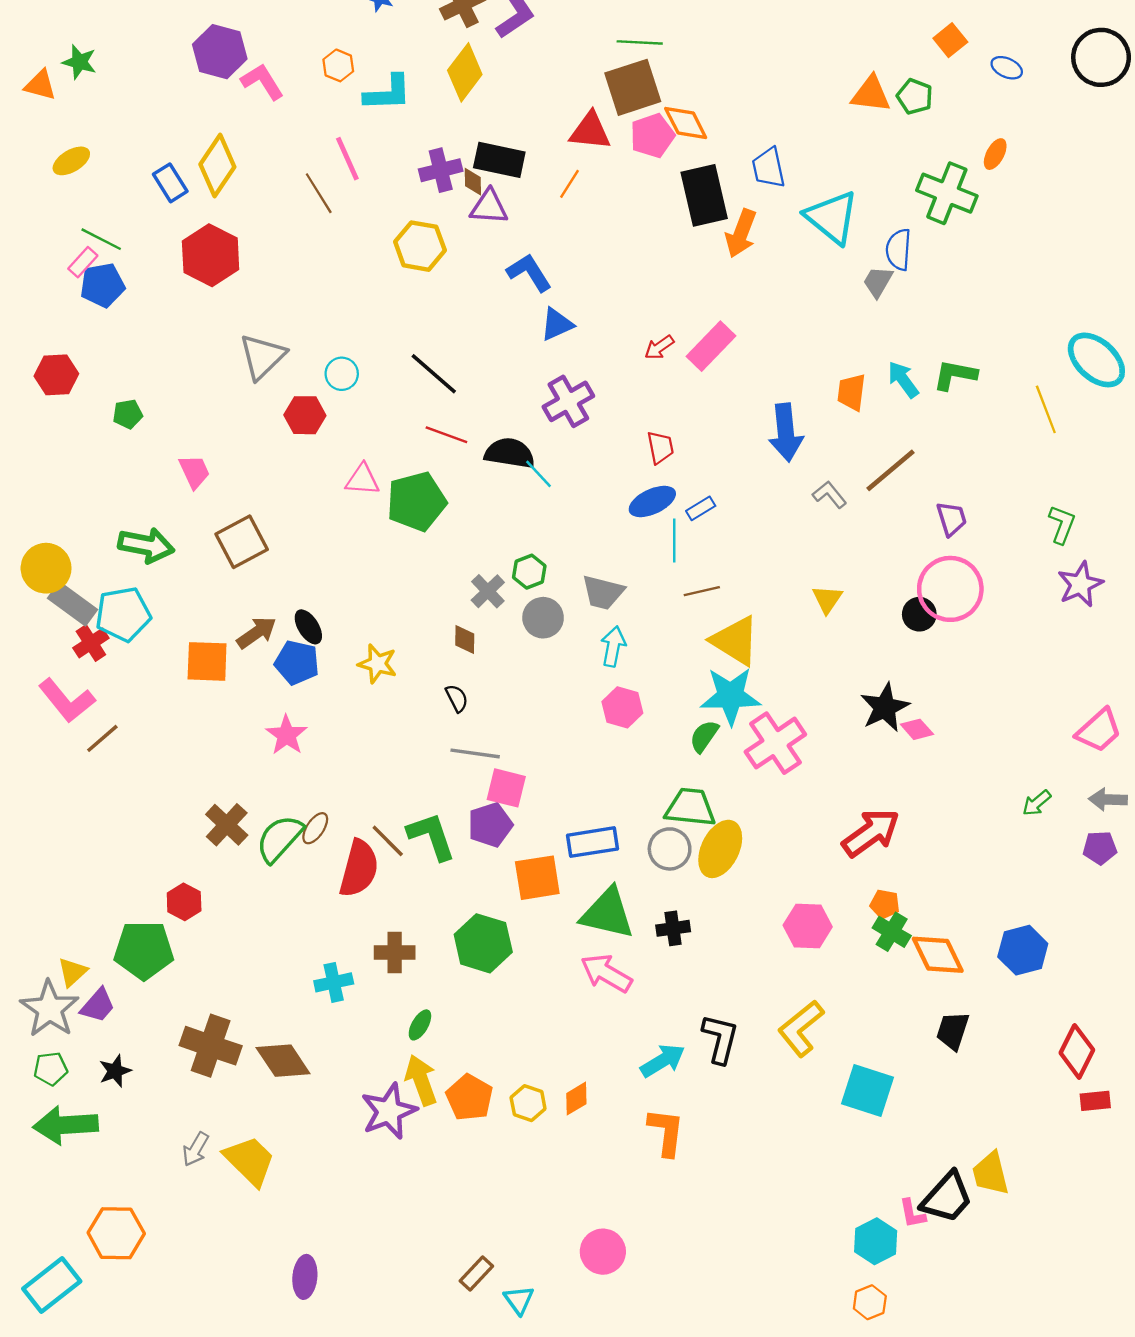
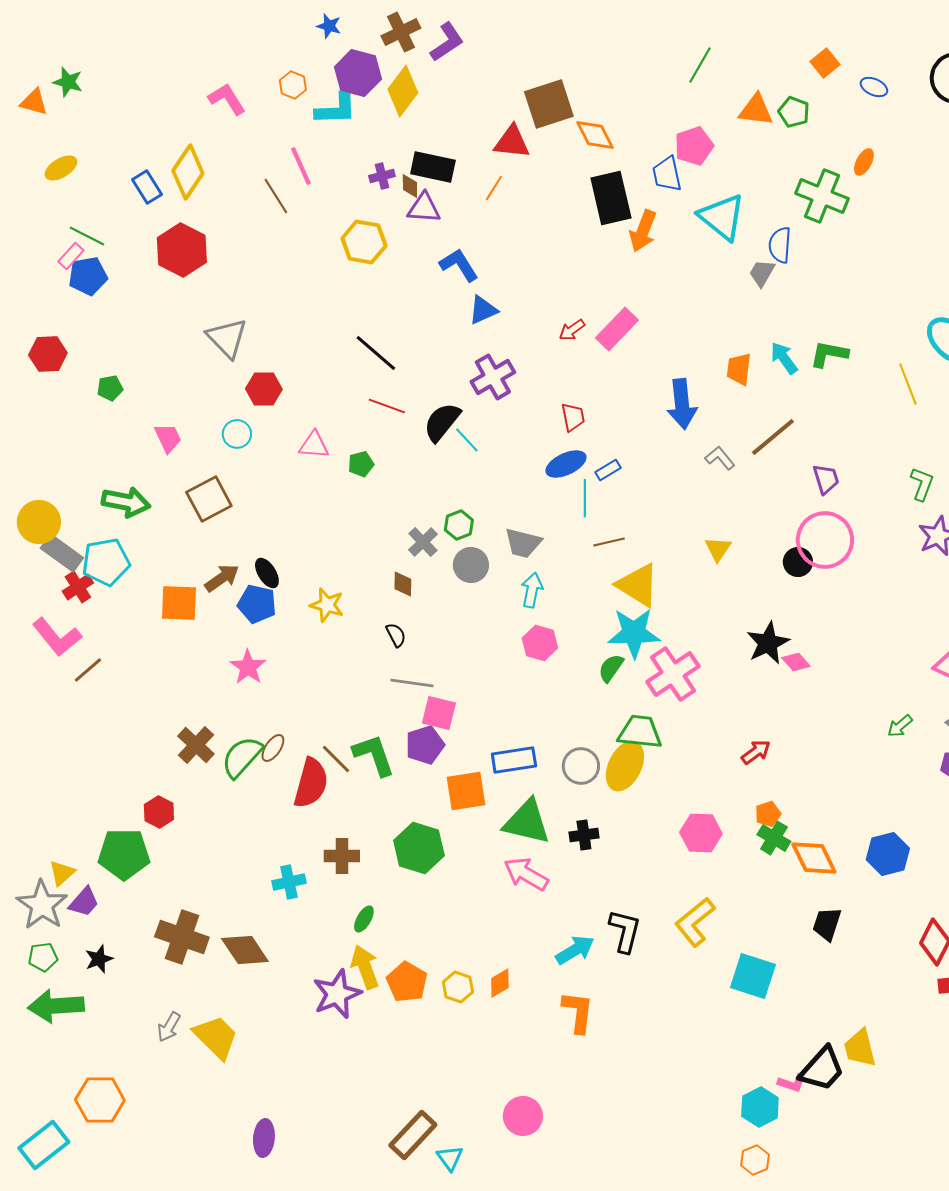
green line: (640, 42) -> (700, 65), moved, turned -63
purple hexagon: (220, 52) -> (358, 73), moved
pink pentagon: (652, 136) -> (694, 146), moved
purple cross: (441, 170) -> (382, 176), size x0.7
gray triangle: (262, 357) -> (227, 338), turned -30
cyan circle: (342, 374) -> (237, 434), moved
black semicircle: (510, 453) -> (442, 422), turned -60
green pentagon: (416, 501) -> (361, 464), size x0.5
green trapezoid: (690, 808) -> (640, 732), moved
red arrow: (871, 833) -> (756, 752), size x0.6
orange pentagon: (885, 904) -> (768, 814), turned -30
pink L-shape: (912, 1214) -> (792, 1083), turned -60
brown rectangle: (476, 1273) -> (413, 1135), size x1.6

